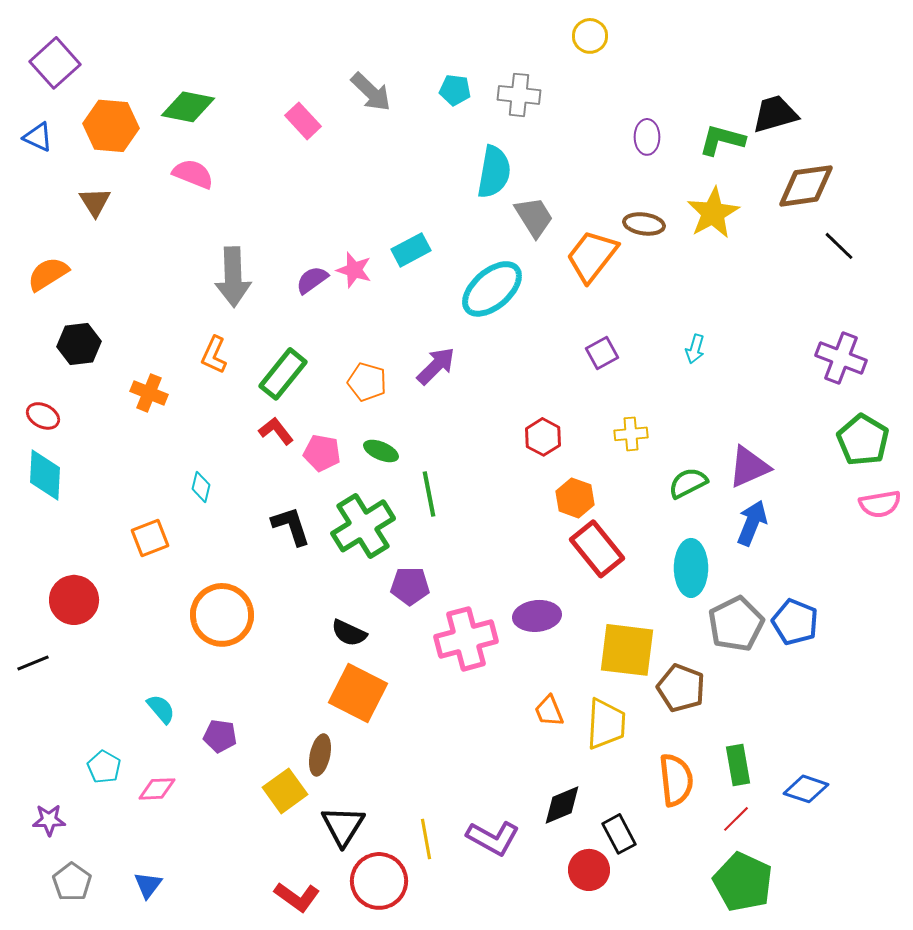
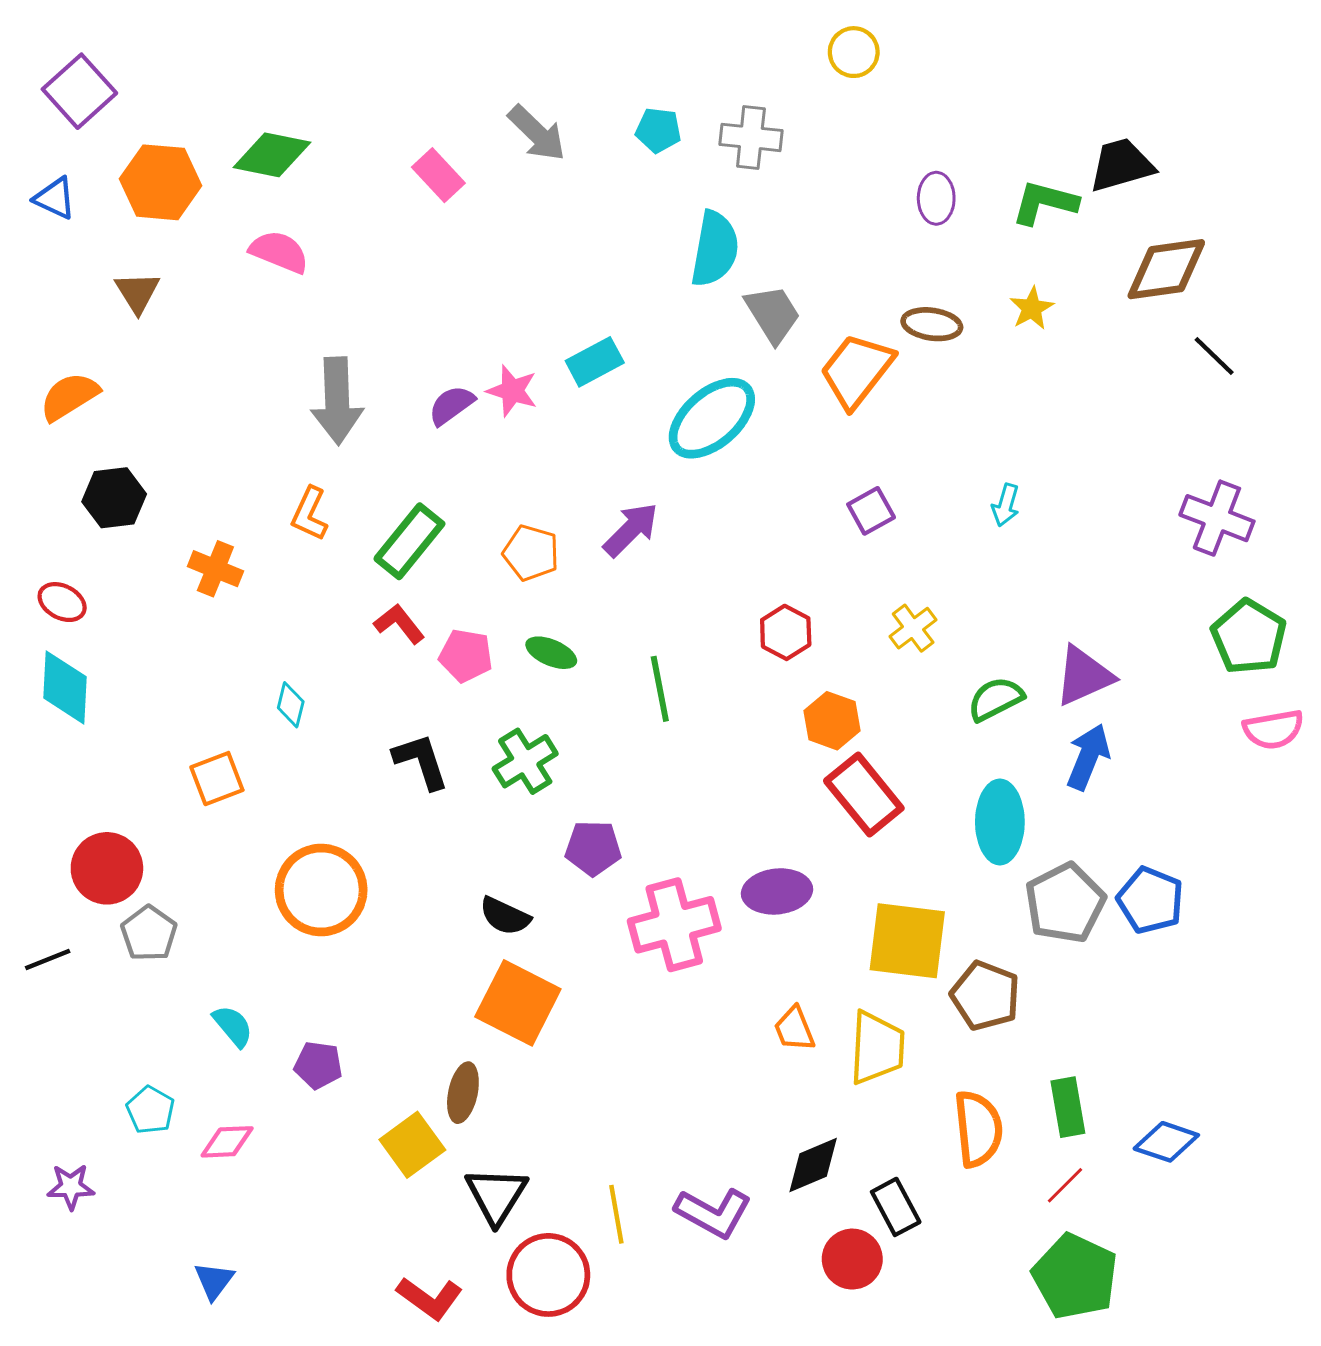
yellow star: (713, 213) -> (1032, 308), size x0.6
yellow cross: (631, 434) -> (913, 628), turned -32
green line: (429, 494) -> (660, 689), moved
green cross: (363, 526) -> (525, 761), size x0.7
gray pentagon: (72, 882) -> (149, 933), moved

